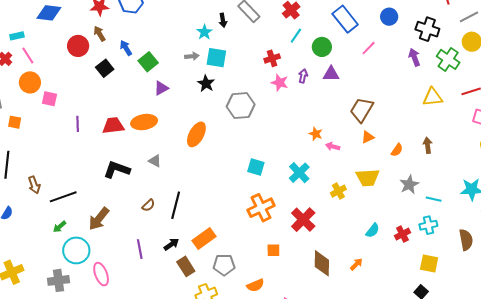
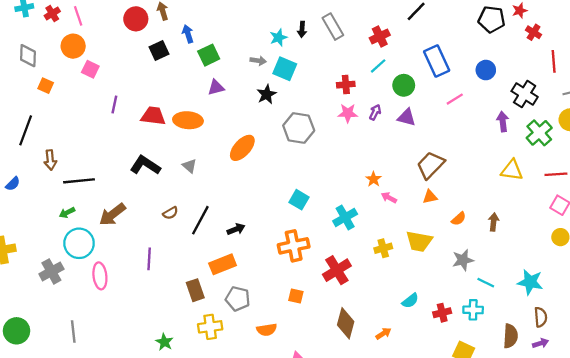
pink star: (280, 83) -> (348, 113), turned -30
black arrow: (171, 244) -> (236, 229), moved
gray cross: (59, 280) -> (51, 271), turned -35

